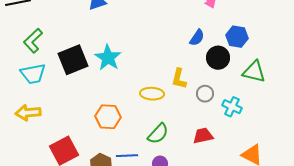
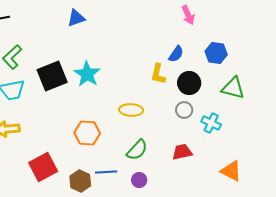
black circle: (218, 58) -> (189, 83), moved
yellow L-shape: (179, 79) -> (158, 74), moved

